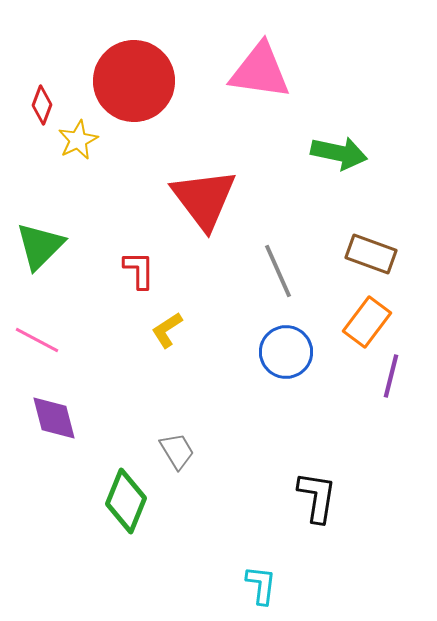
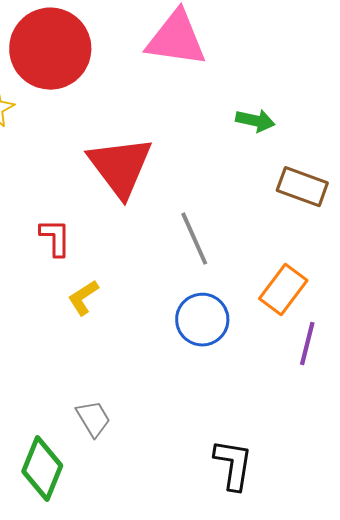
green arrow: (339, 153) -> (255, 121), size x0.7
brown rectangle: (371, 254) -> (302, 187), moved

